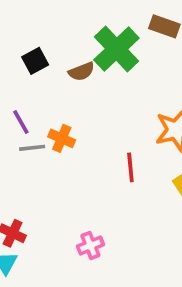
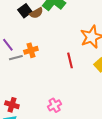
black square: (35, 61) -> (25, 11), moved
orange cross: (62, 138) -> (31, 50), turned -32

